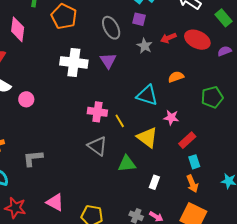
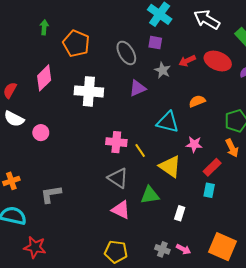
pink diamond: (18, 29) -> (44, 78), moved, turned 40
purple triangle: (108, 61) -> (138, 88), moved, turned 42
cyan rectangle: (194, 162) -> (209, 190), moved, turned 32
orange arrow: (192, 184) -> (232, 148), moved
pink triangle: (55, 202) -> (121, 210), moved

